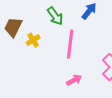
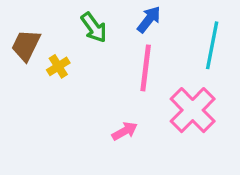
pink line: (70, 44) -> (146, 68), moved

